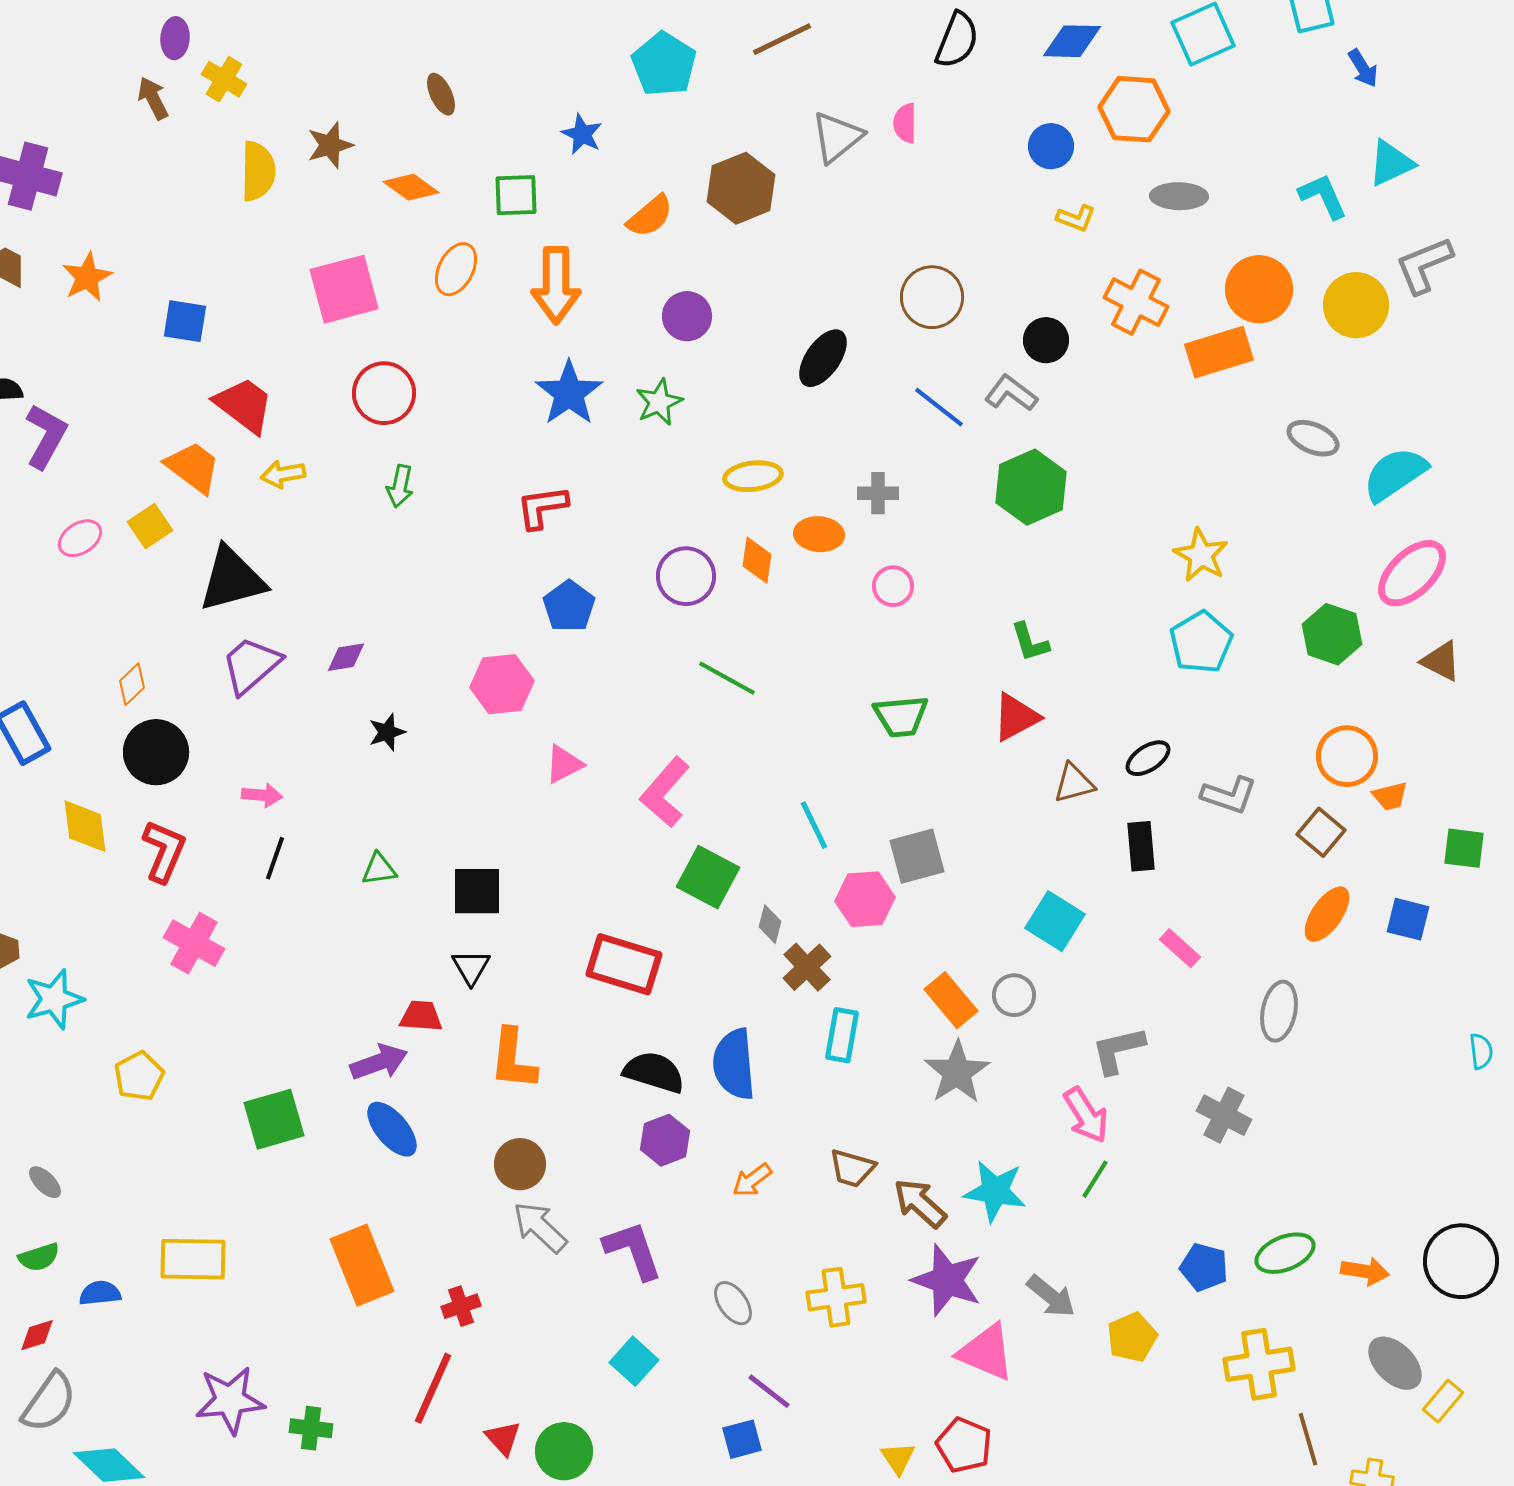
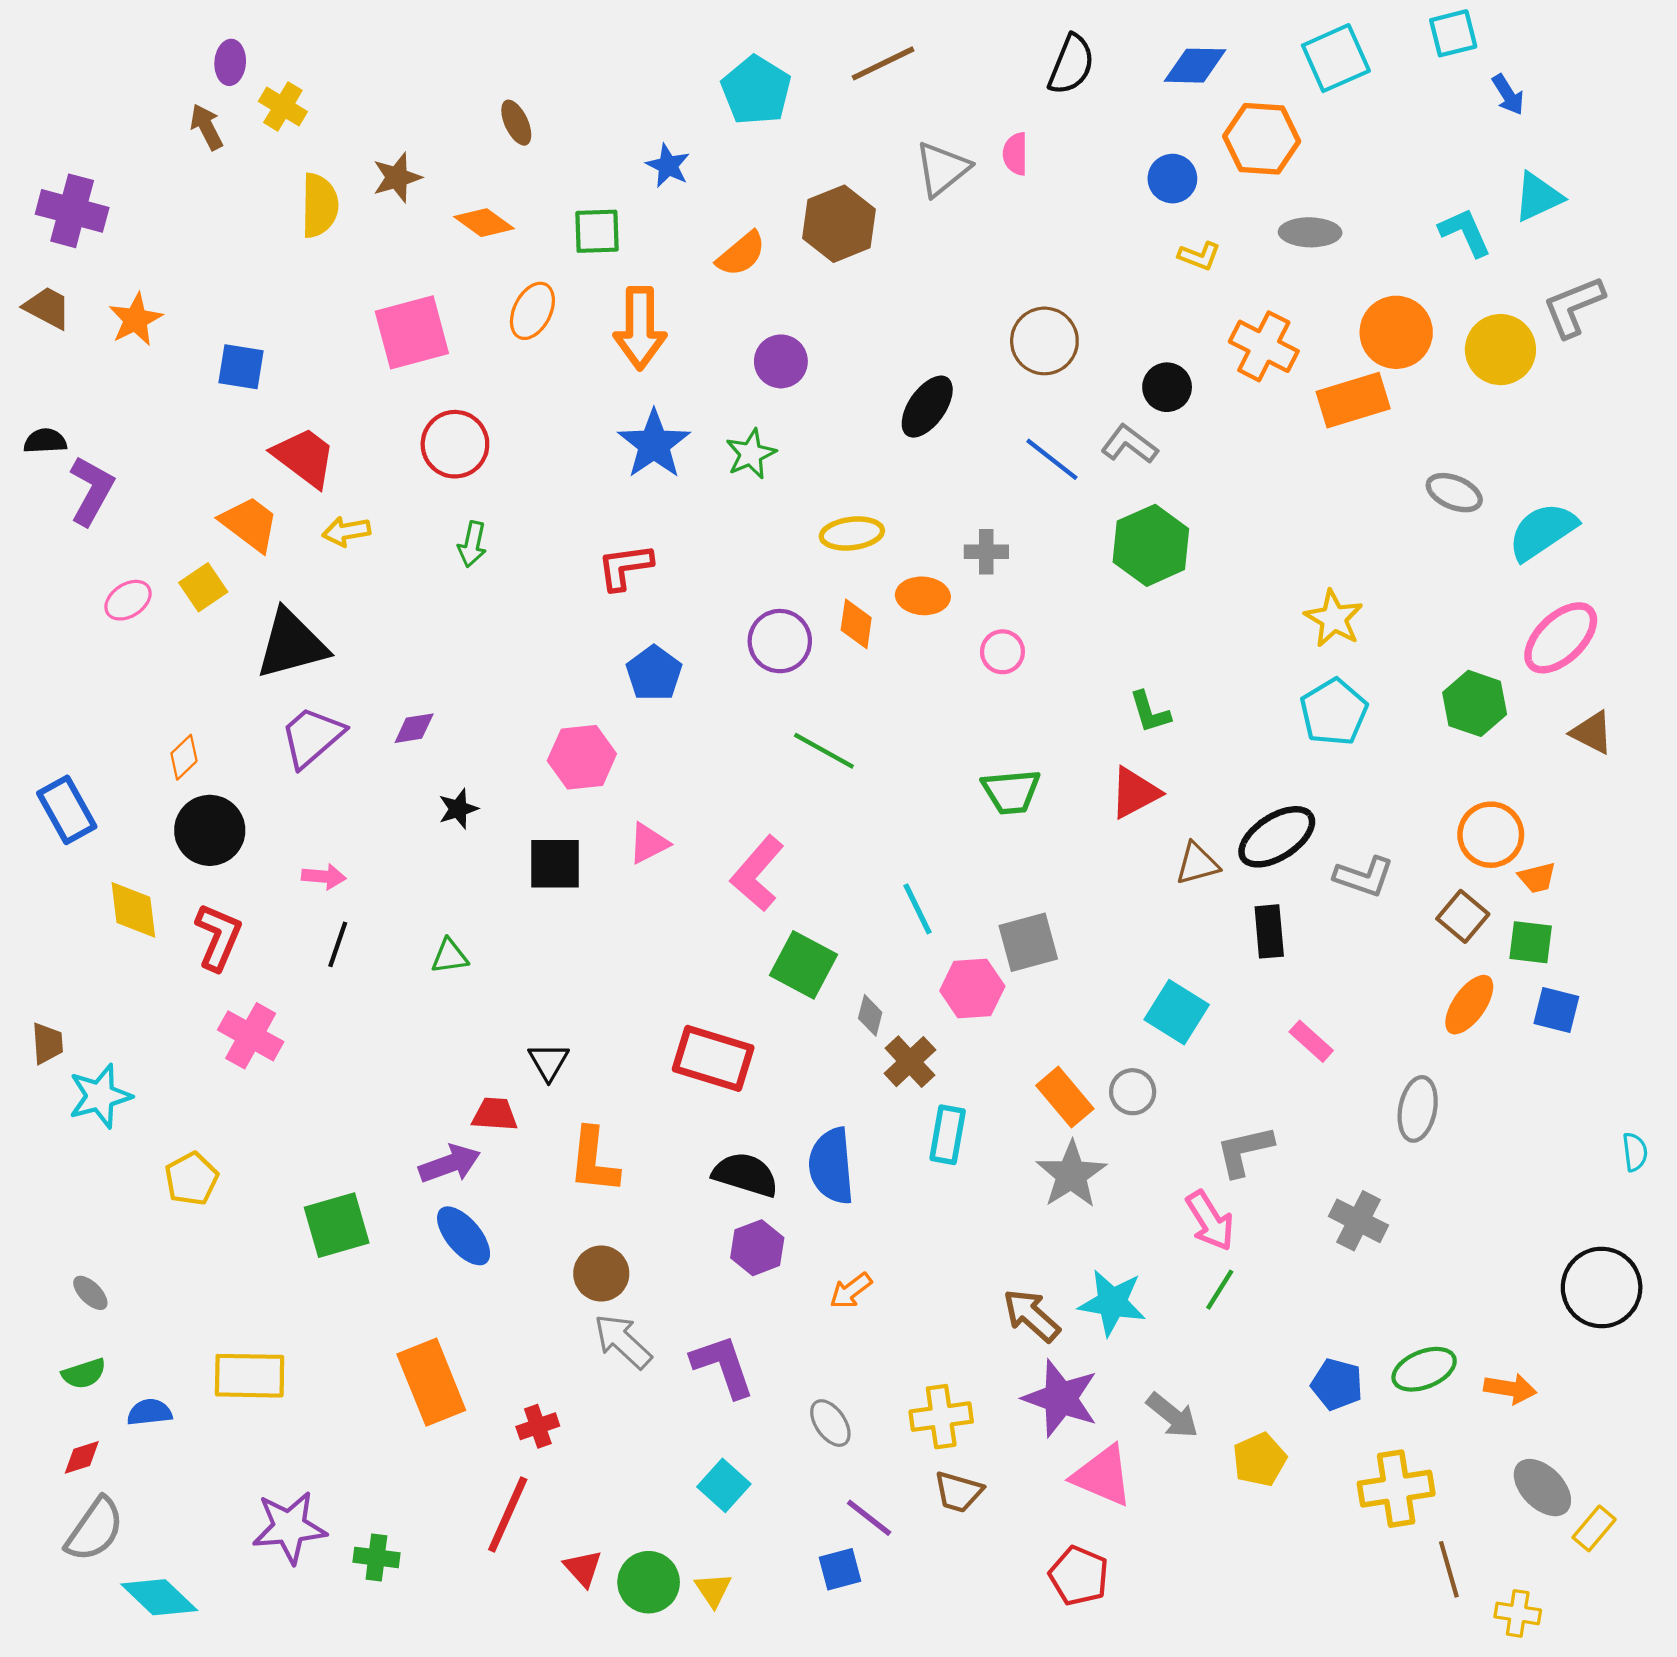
black ellipse: (1148, 758) -> (1277, 837), size x1.6
green square: (1464, 848) -> (1531, 942), moved
black square: (477, 891) -> (555, 864), moved
brown trapezoid: (852, 1168) -> (958, 1492), moved
black circle: (1461, 1261) -> (1602, 1287), moved
yellow triangle: (898, 1458) -> (713, 1590), moved

